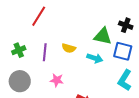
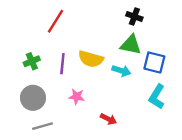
black cross: (126, 25) -> (134, 16), moved
yellow semicircle: (69, 48) -> (91, 59), size x1.5

